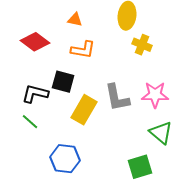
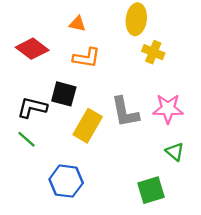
green triangle: (161, 133) -> (175, 152), size x0.7

